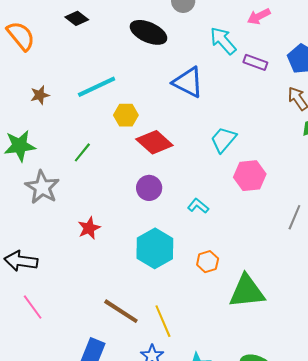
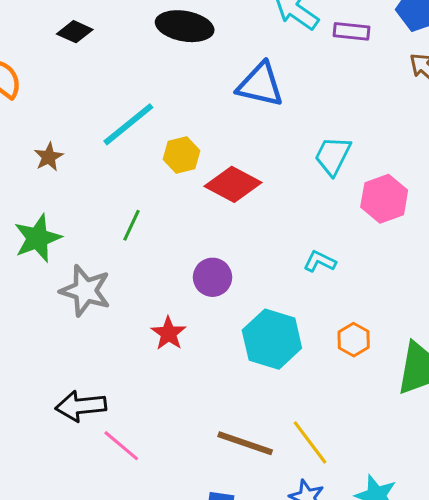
purple circle: (149, 188) -> (213, 277), moved
pink line: (33, 307) -> (121, 446), moved

